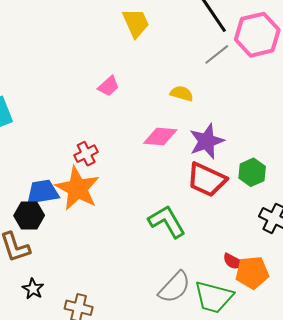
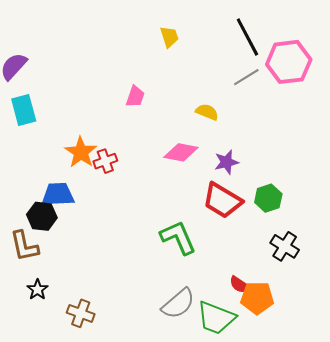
yellow trapezoid: (136, 23) -> (169, 37), size x0.7
pink trapezoid: (109, 86) -> (135, 97), turned -35
purple star: (207, 141) -> (226, 162), size x0.7
orange star: (77, 188) -> (81, 152), moved, size x0.7

